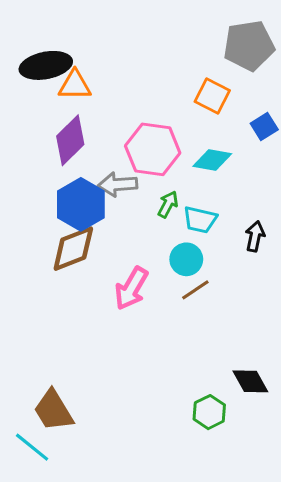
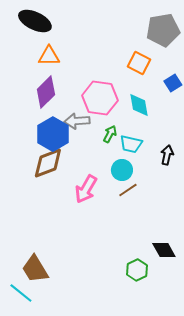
black ellipse: (46, 65) -> (35, 21), moved, turned 36
cyan diamond: (212, 160) -> (139, 105), turned 70

